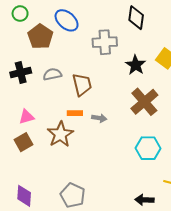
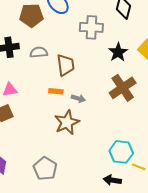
brown pentagon: (40, 36) -> (31, 15), turned 30
brown star: (60, 134) -> (67, 122), moved
cyan hexagon: (148, 148) -> (121, 152), moved

